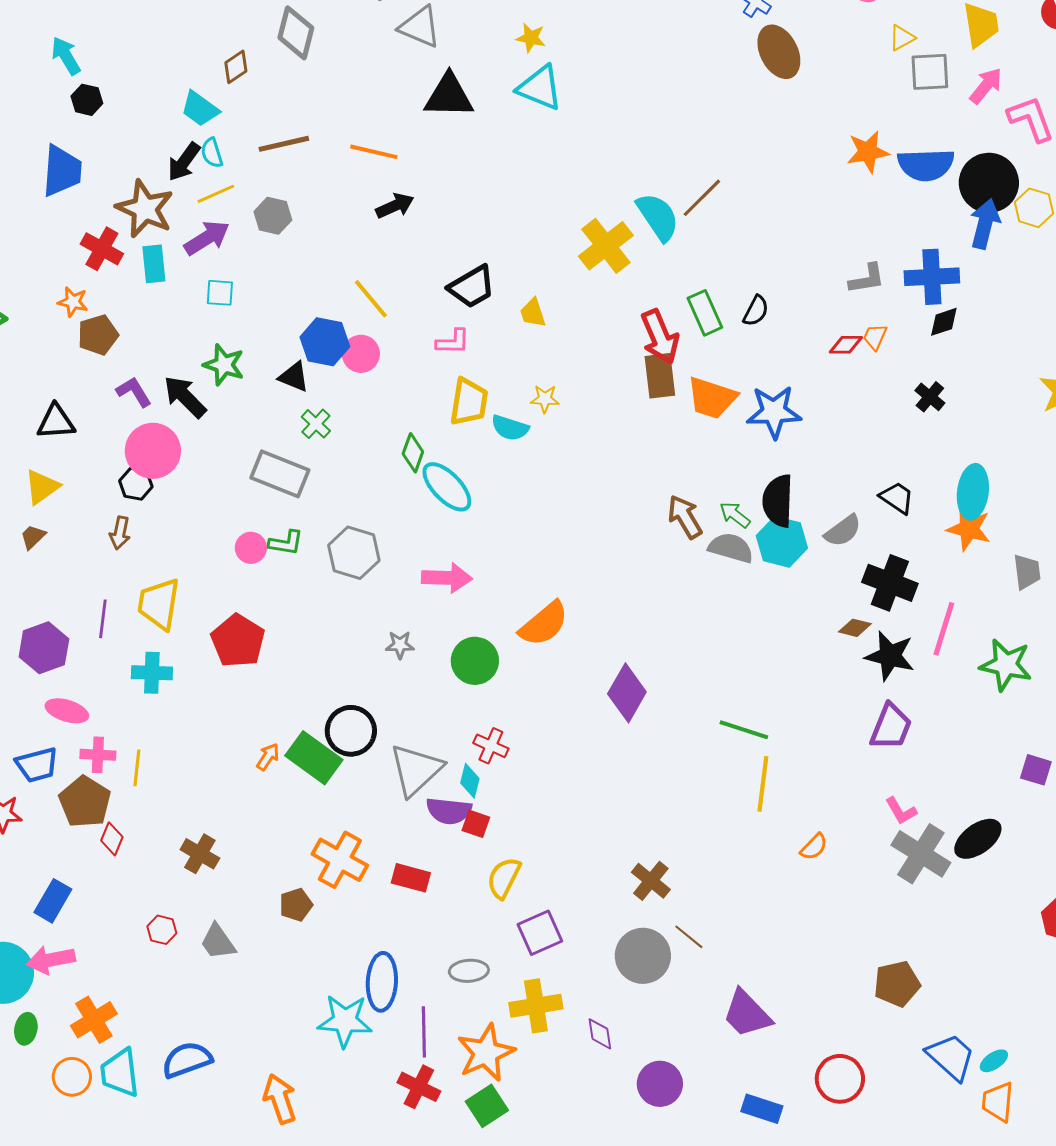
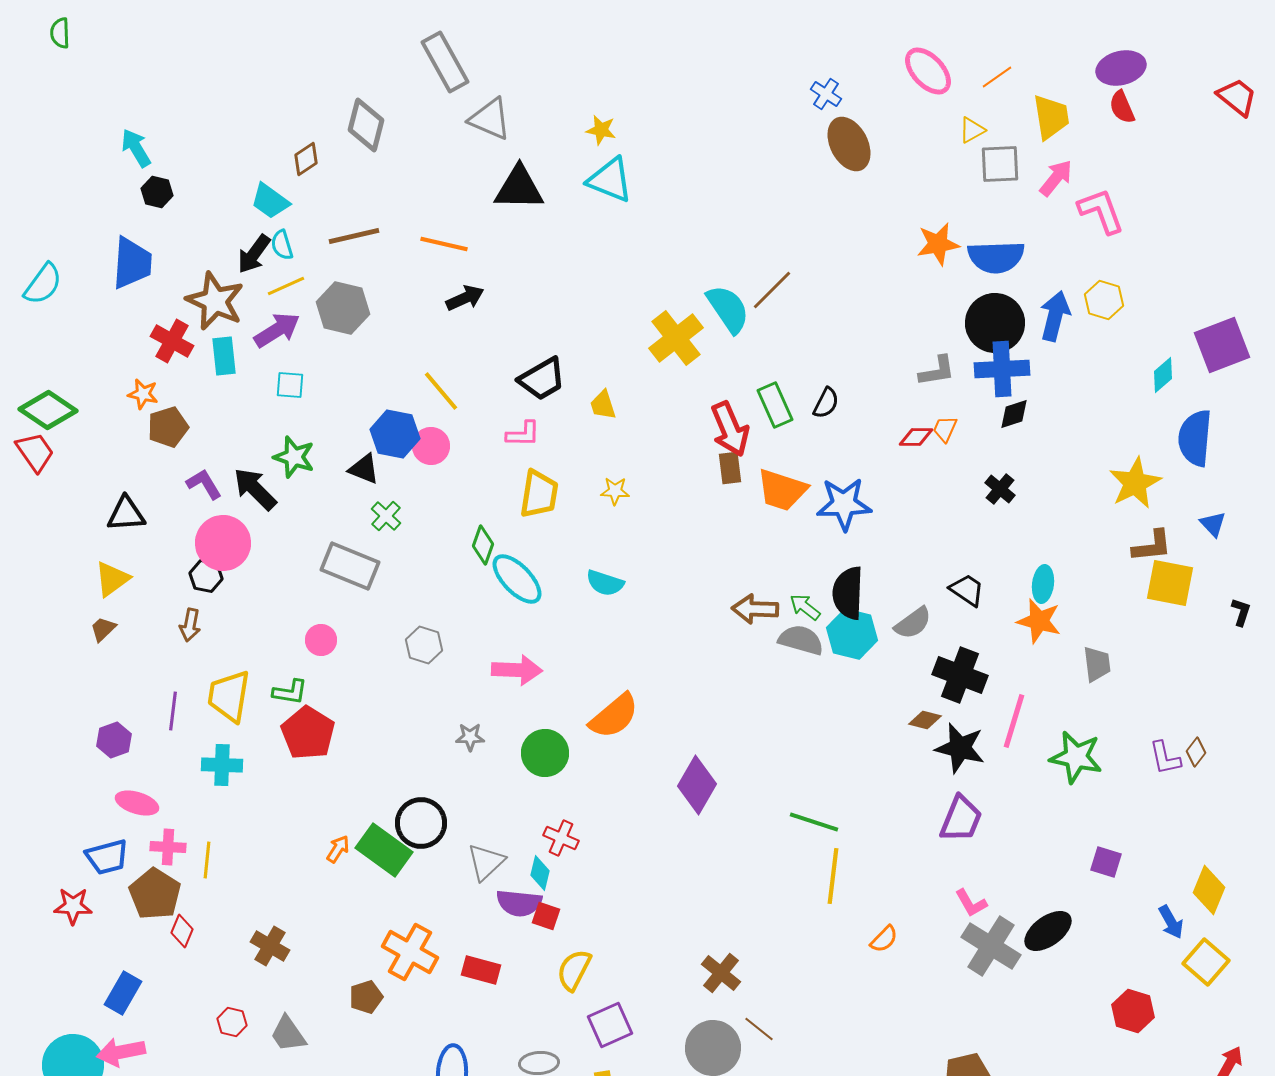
black circle: (989, 183) -> (995, 323), moved
gray hexagon: (273, 216) -> (343, 308), size x1.4
brown rectangle: (660, 376) -> (730, 468), size x0.7
cyan semicircle: (510, 428) -> (605, 583), moved
cyan ellipse: (973, 492) -> (1043, 584), size x0.7
brown arrow: (685, 517) -> (755, 609), turned -57
green L-shape: (286, 543) -> (290, 692), moved
gray hexagon: (354, 553) -> (424, 645), size x0.7
purple hexagon: (44, 648) -> (114, 740), size x0.7
gray triangle: (416, 770) -> (486, 862), size x0.7

